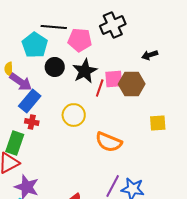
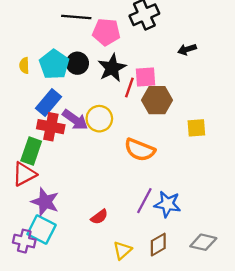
cyan pentagon: (35, 45) -> (54, 64), moved
purple arrow: (21, 82) -> (75, 120), moved
brown hexagon: (132, 84) -> (157, 100), moved
red cross: (32, 122) -> (51, 127), size x1.6

